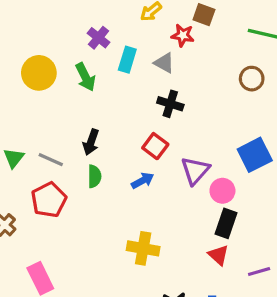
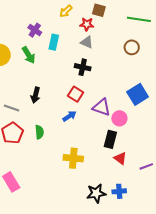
gray triangle: (164, 63) -> (87, 42), moved
purple triangle: (195, 171) -> (101, 107), turned -48
green semicircle: (94, 176) -> (39, 132), moved
black rectangle: (226, 223) -> (110, 139), moved

